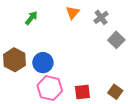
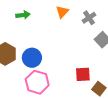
green arrow: (31, 18) -> (23, 15), turned 40
red square: (82, 92) -> (83, 74), moved

